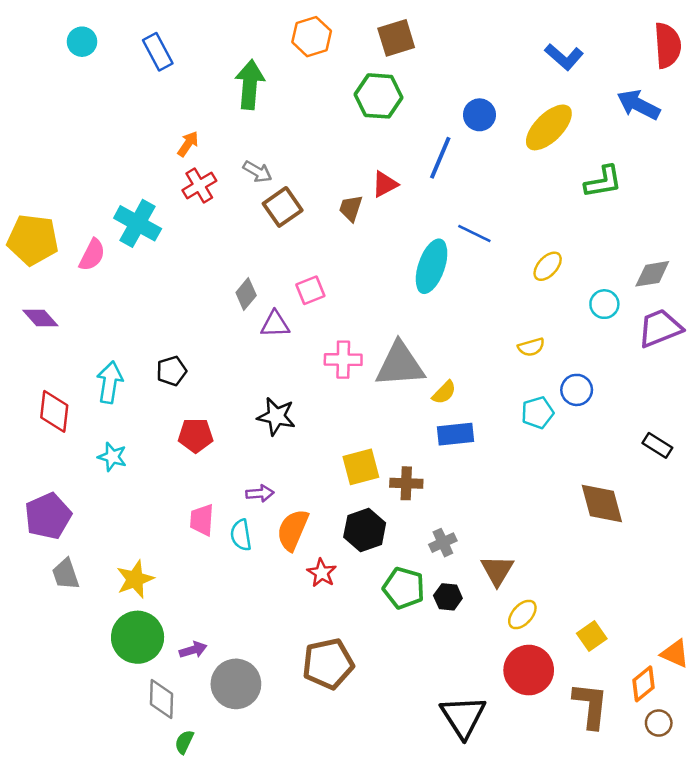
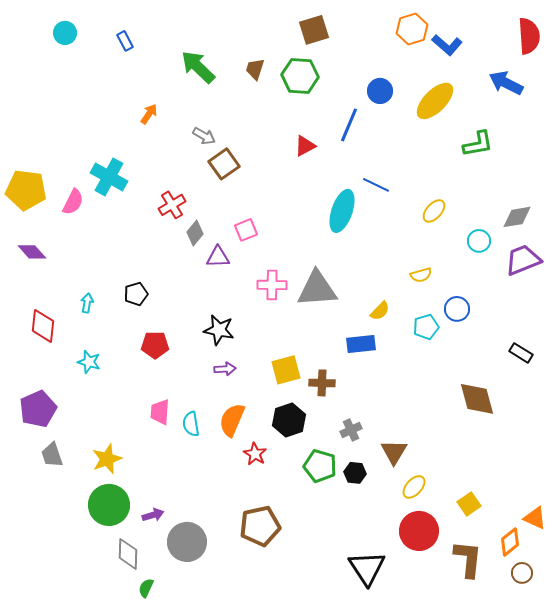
orange hexagon: (312, 37) -> (412, 29), moved
blue rectangle: (158, 52) -> (125, 41), size x0.7
green arrow: (250, 85) -> (198, 67), turned -51
red cross: (199, 185) -> (172, 205), moved
brown trapezoid: (351, 208) -> (255, 69), moved
cyan arrow: (110, 382) -> (87, 303), size x0.6
yellow semicircle: (444, 392) -> (380, 311), moved
purple arrow: (260, 493) -> (225, 369), moved

